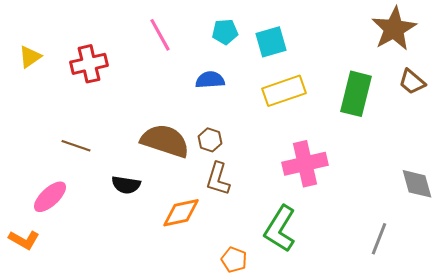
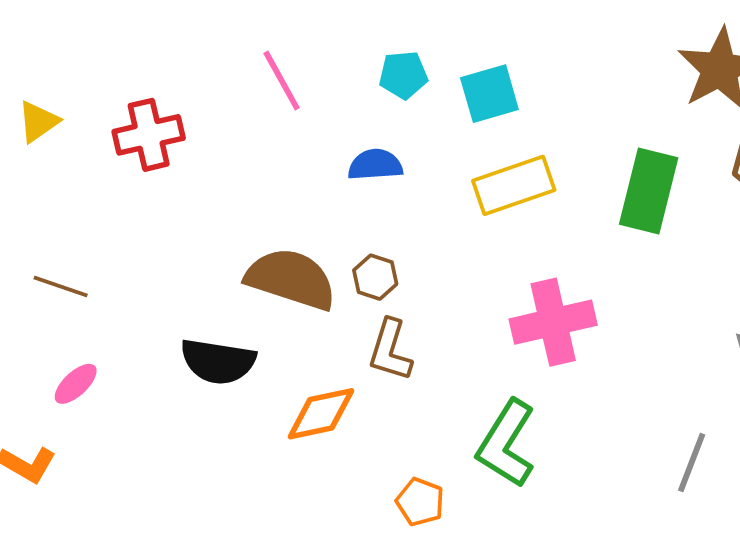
brown line: (76, 146) -> (61, 286), moved
black semicircle: (126, 185) -> (218, 361), size x1.4
pink ellipse: (50, 197) -> (76, 384), size x0.7

